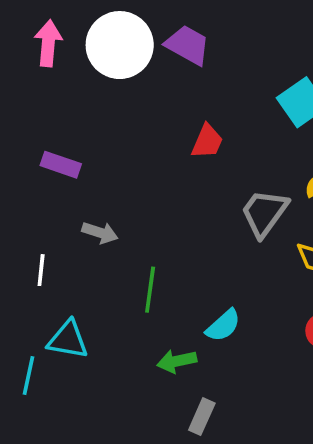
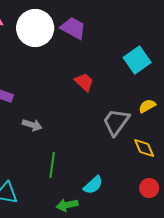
red trapezoid: (207, 141) -> (84, 82), turned -70
gray arrow: (100, 233) -> (32, 125), moved

